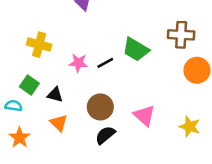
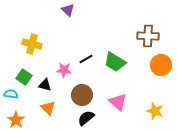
green trapezoid: (136, 49) -> (115, 62), moved
pink star: (78, 63) -> (64, 70), moved

